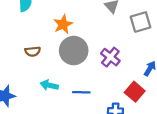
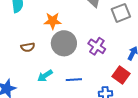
orange star: (63, 24) -> (53, 21), turned 30
cyan arrow: (49, 85) -> (45, 76), turned -42

